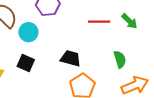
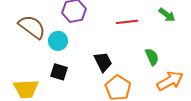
green arrow: (129, 21) -> (167, 15), moved
black trapezoid: (71, 58) -> (103, 62), turned 55

